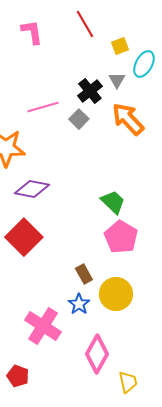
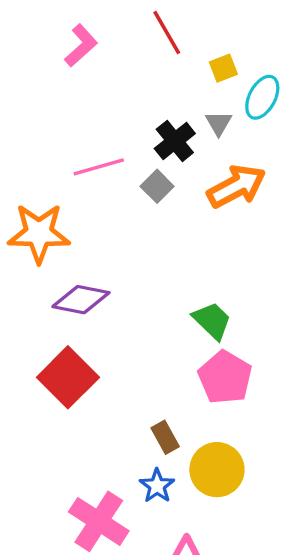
pink L-shape: (32, 32) -> (81, 45), turned 56
orange arrow: (128, 119) -> (236, 186), turned 105

